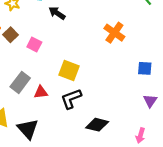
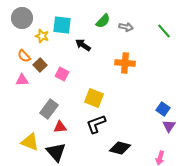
orange cross: (114, 33) -> (125, 63), moved, turned -30
blue square: (145, 68) -> (163, 109), moved, turned 32
red triangle: (41, 92) -> (60, 127), moved

